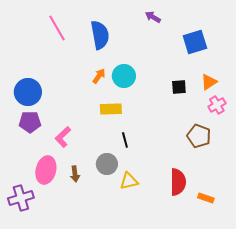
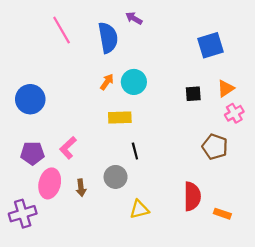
purple arrow: (153, 17) -> (134, 18), moved
purple pentagon: (30, 122) -> (32, 153), moved
yellow triangle: (129, 181) -> (139, 209), moved

